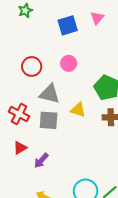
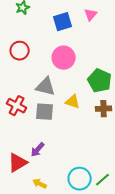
pink circle: (69, 63) -> (64, 58), size x1.5
red circle: (32, 66) -> (20, 51), moved
red triangle: (20, 148) -> (18, 163), moved, size x1.5

